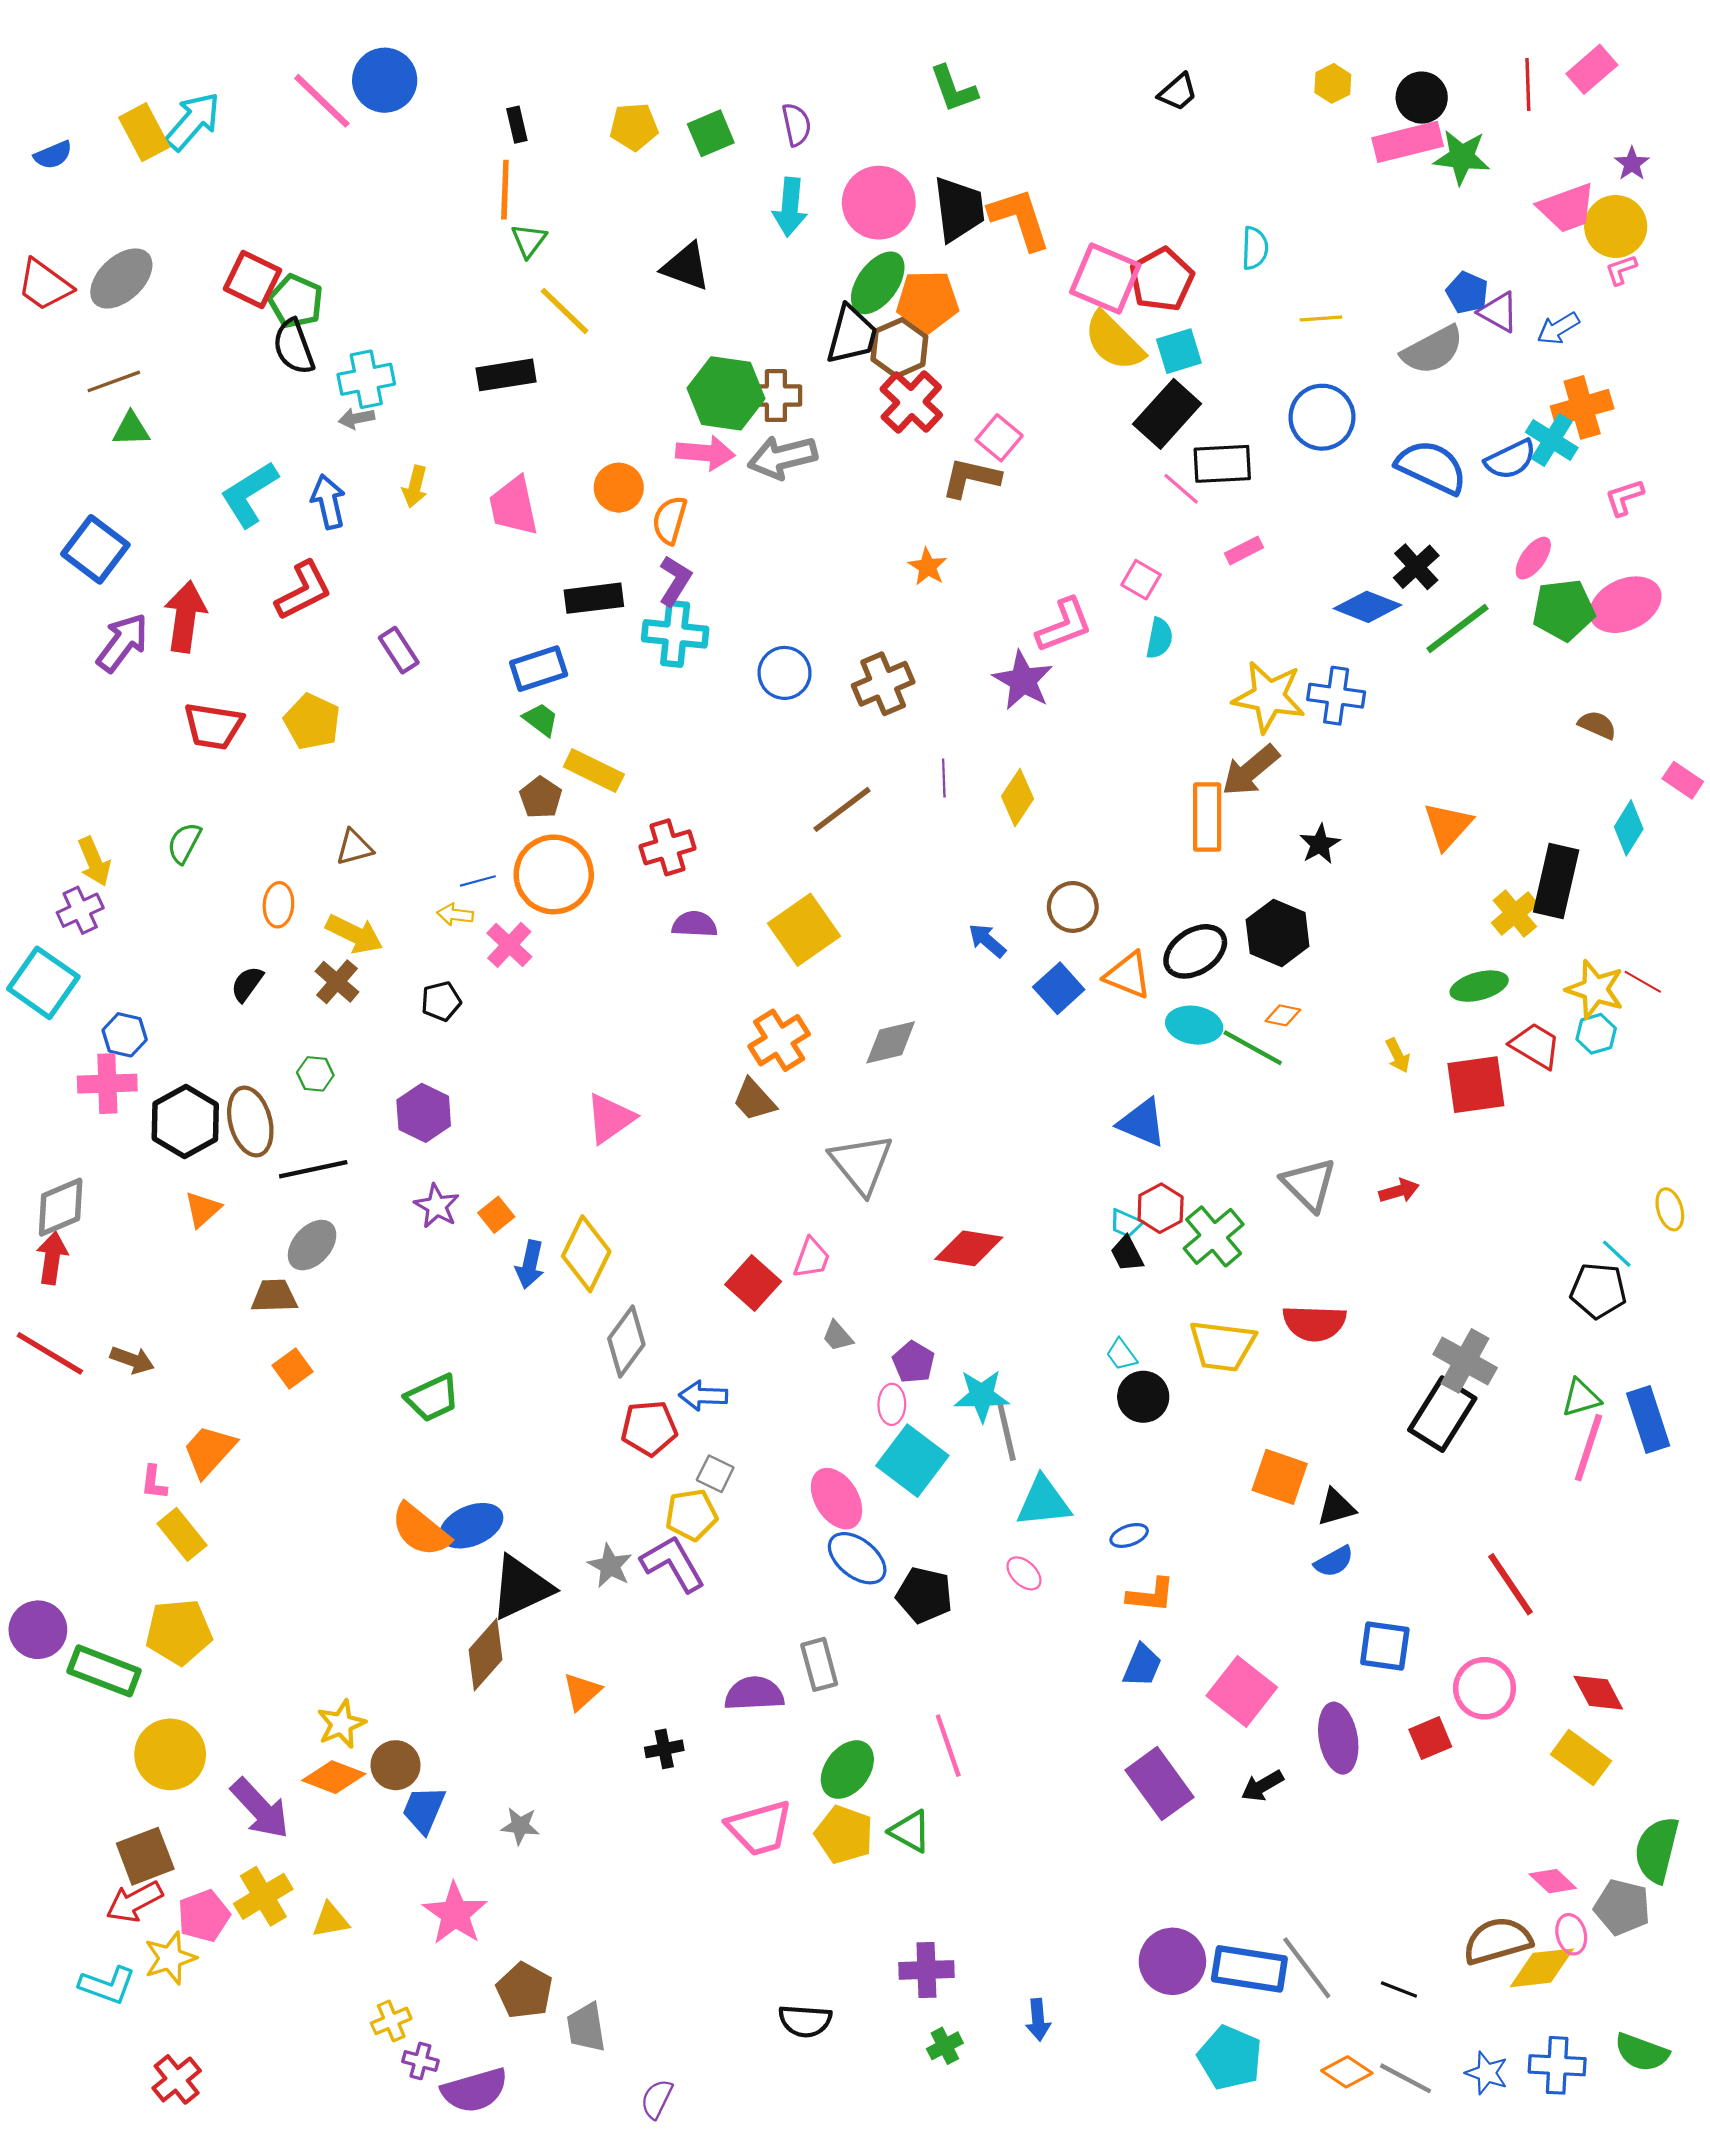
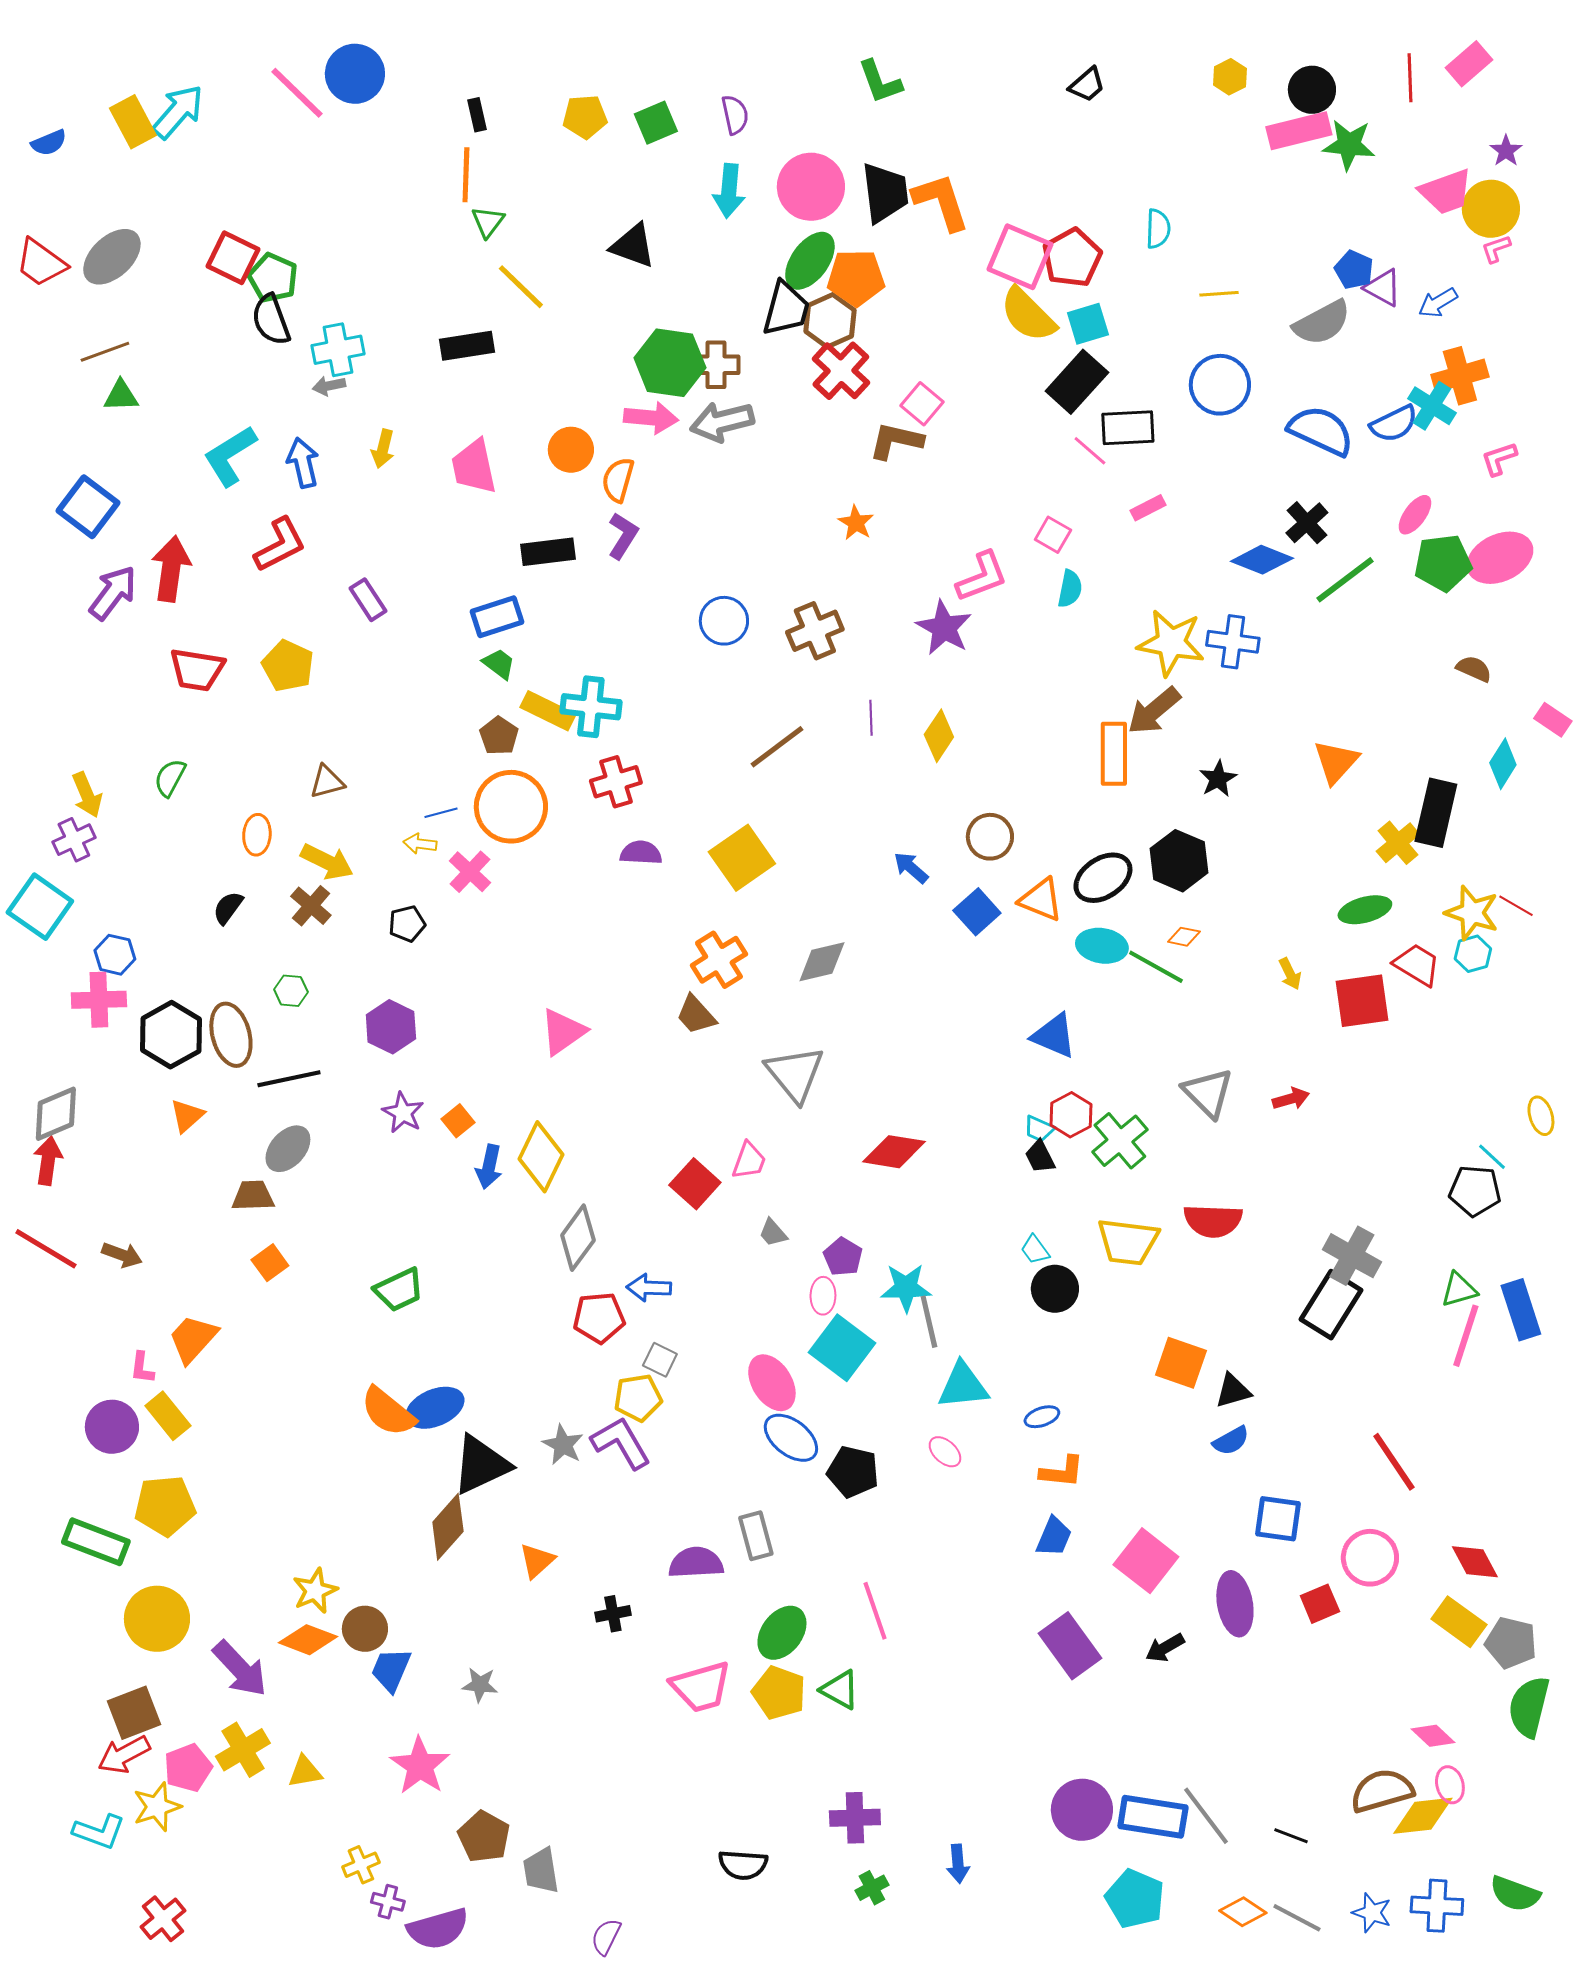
cyan cross: (675, 634) -> (591, 707), moved
purple circle: (38, 1630) -> (112, 1427), moved
gray pentagon: (1622, 1907) -> (1511, 1643), moved

